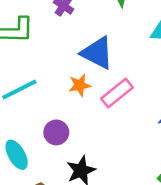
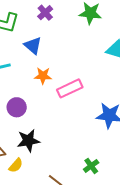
blue triangle: (97, 53) -> (33, 46), moved, size x0.7

